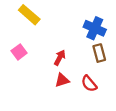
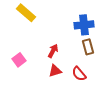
blue cross: (95, 28) -> (84, 25), turned -30
pink square: (19, 52) -> (19, 60), moved

